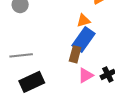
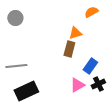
blue rectangle: (84, 40) -> (90, 66), moved, size x0.7
brown rectangle: (75, 54) -> (69, 49), moved

